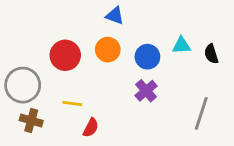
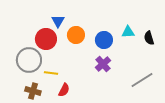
blue triangle: (115, 16) -> (58, 21), moved, turned 40
gray circle: (23, 85) -> (29, 60), moved
gray line: (201, 113) -> (142, 80), turned 40
brown cross: (31, 120) -> (33, 91), moved

